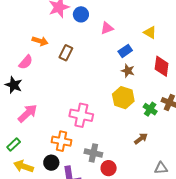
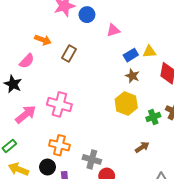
yellow triangle: (150, 32) -> (149, 52), moved, turned -40
green cross: (150, 109) -> (153, 117), turned 32
pink cross: (81, 115) -> (59, 104), moved

